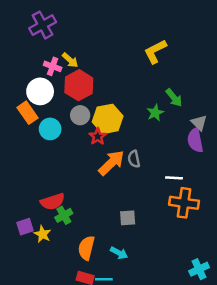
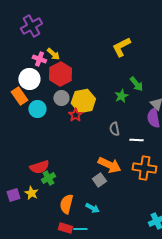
gray semicircle: (134, 159) -> (114, 129), moved
orange arrow: (111, 163) -> (109, 165), moved, turned 70
white line: (174, 178) -> (136, 140), moved
gray square: (128, 218) -> (99, 180), turned -32
purple square: (25, 227) -> (13, 195), moved

